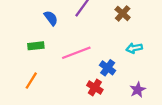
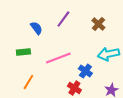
cyan arrow: (134, 48) -> (108, 54), size x1.5
orange line: (31, 81) -> (28, 82), moved

